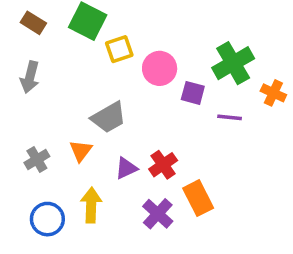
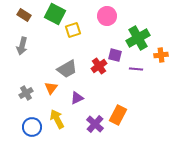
pink circle: (160, 68) -> (107, 16), moved
orange cross: (273, 93) -> (161, 55), turned -32
red cross: (163, 165) -> (99, 66), moved
orange rectangle: (198, 198) -> (118, 115), turned 54
yellow arrow: (91, 205) -> (57, 119), turned -30

